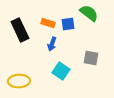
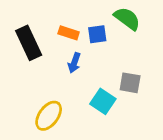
cyan square: (61, 71) -> (103, 101), moved
yellow ellipse: (19, 81) -> (49, 116), moved, turned -50

